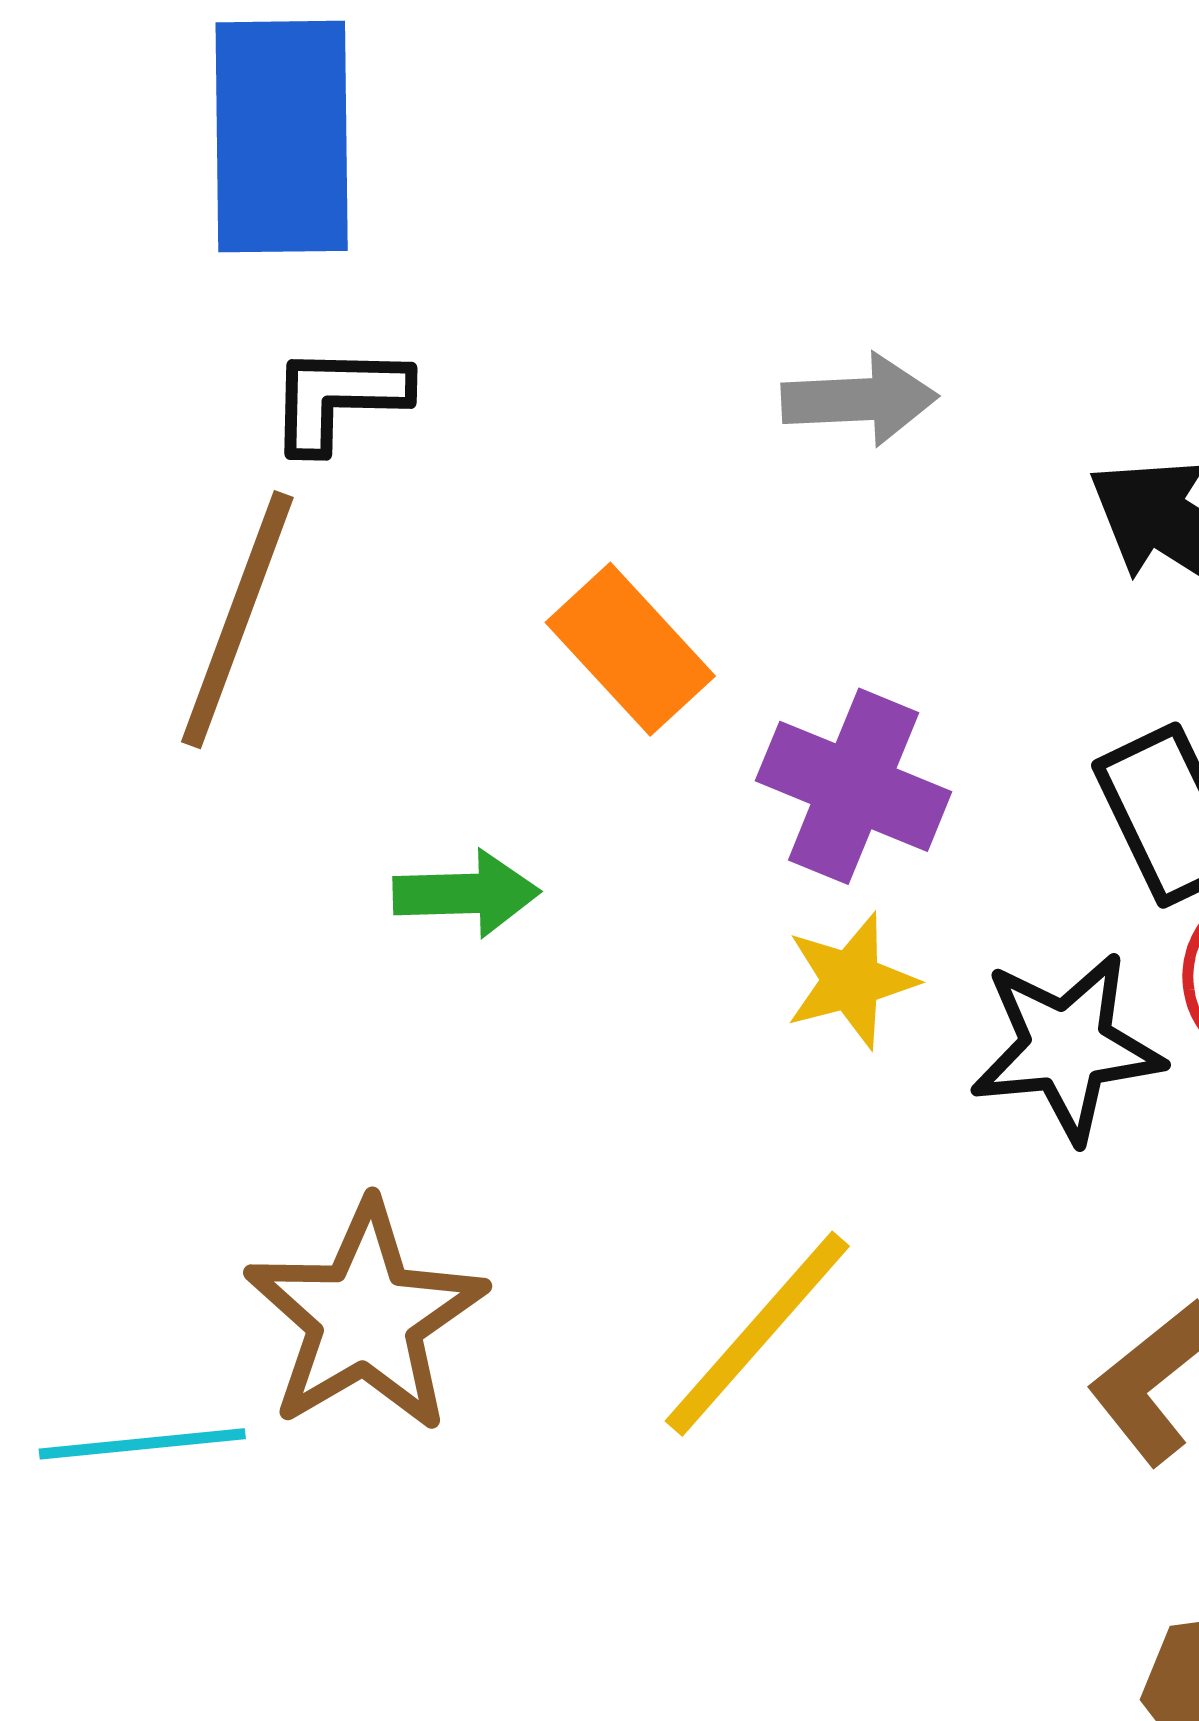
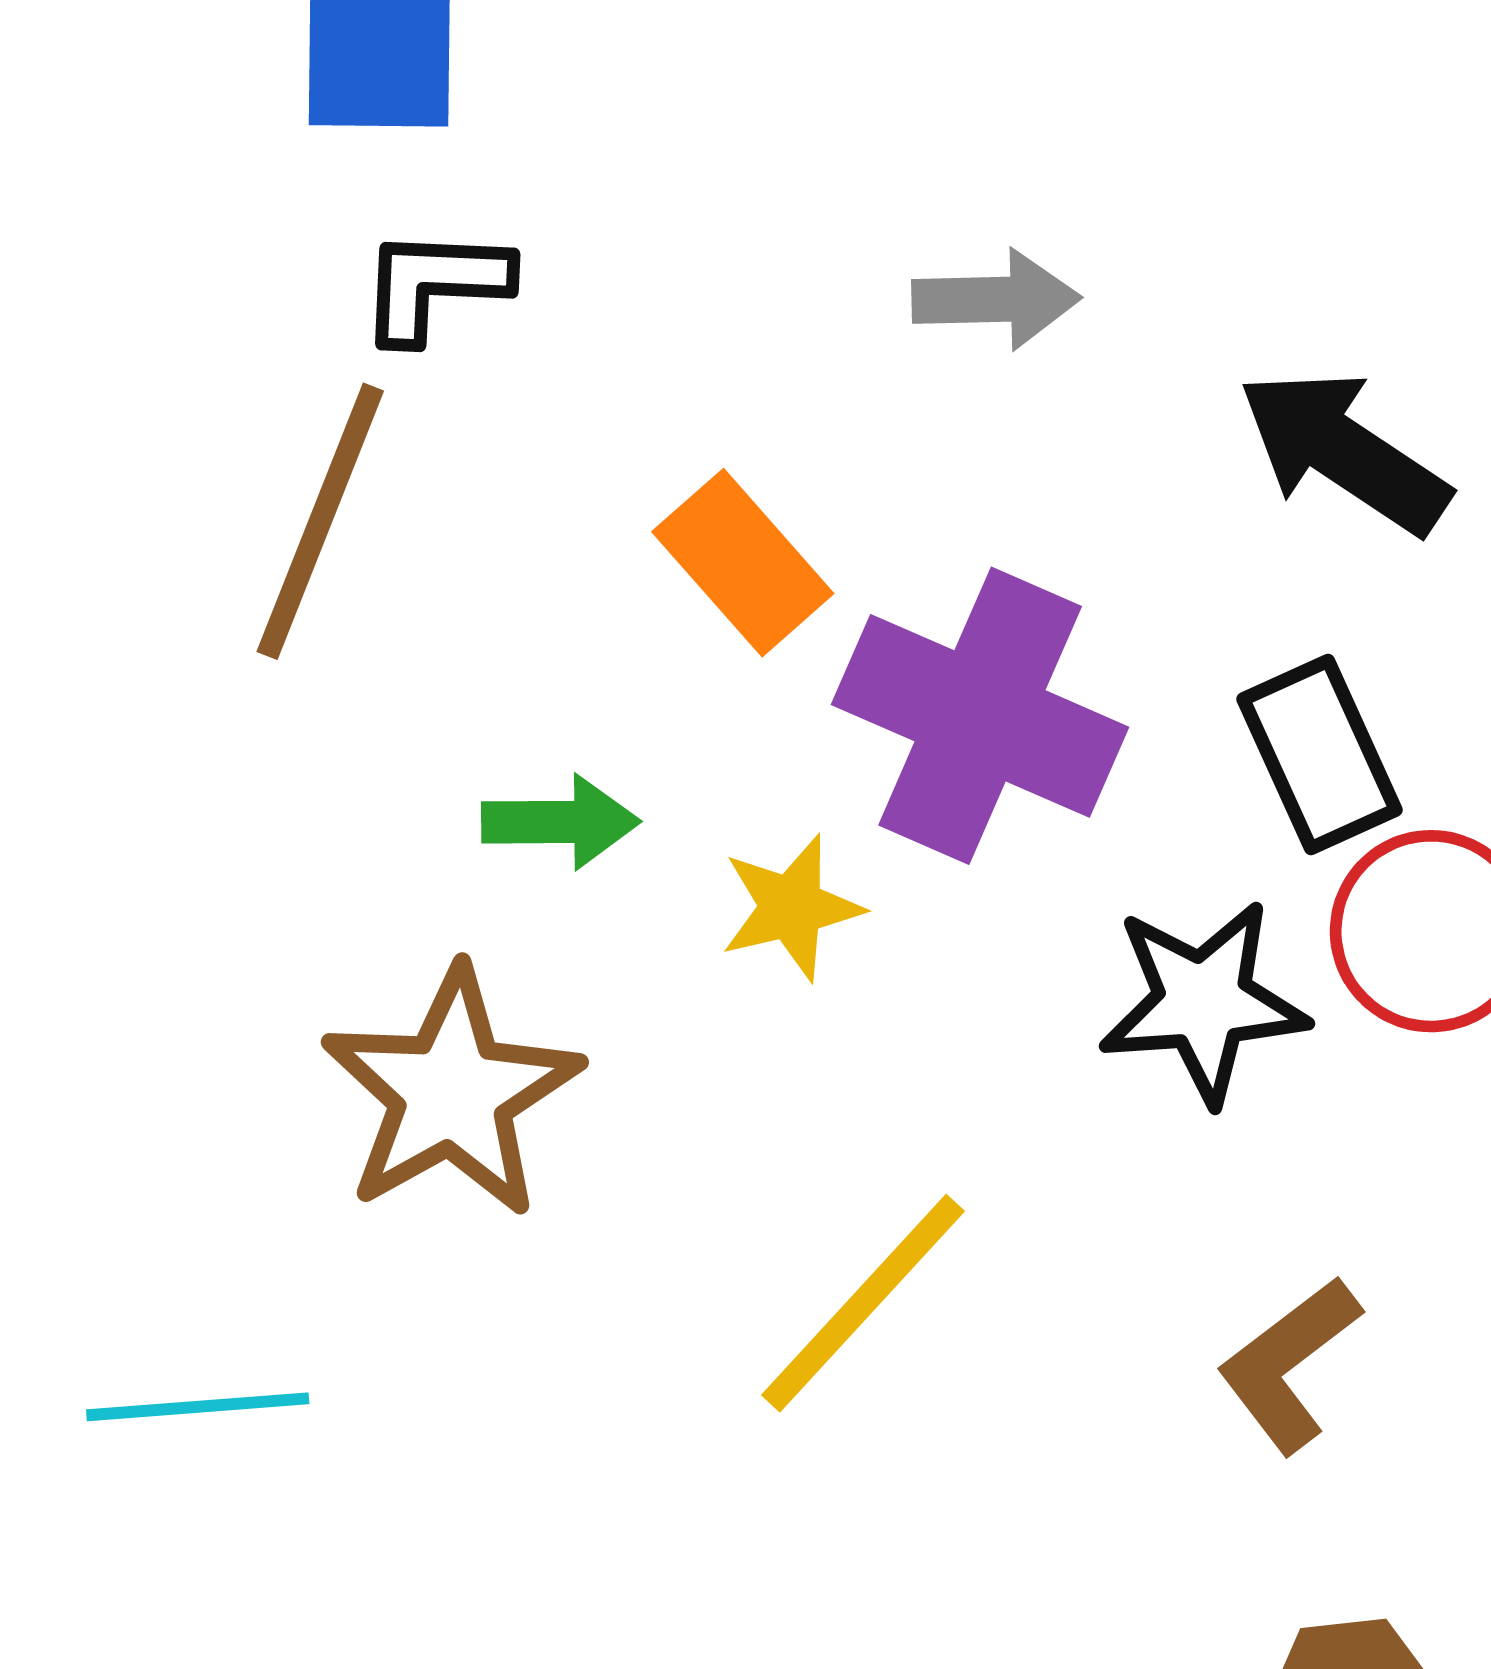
purple cross: (854, 786) -> (980, 716), size x1.4
yellow star: (851, 981) -> (791, 907), moved
brown star: (365, 1317) -> (452, 1093), moved

